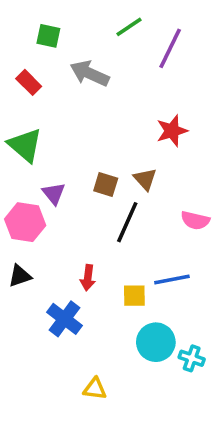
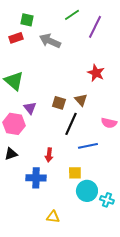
red rectangle: (29, 82) -> (16, 38), moved, turned -64
red star: (172, 131) -> (96, 73), turned -30
blue line: (172, 279) -> (88, 146), moved
yellow square: (134, 296) -> (75, 173), moved
blue cross: (64, 319) -> (36, 178), turned -36

